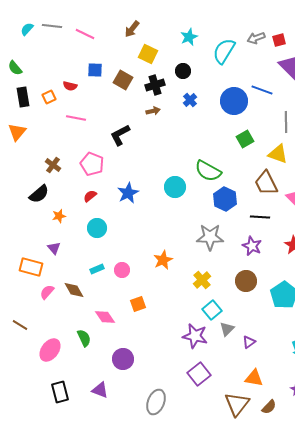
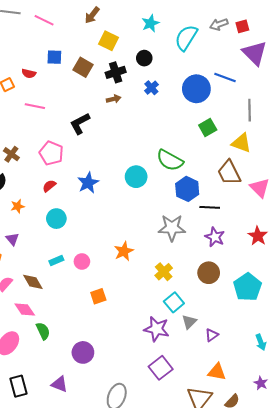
black line: (260, 217) -> (210, 207), moved
pink diamond: (105, 317) -> (25, 310), moved

